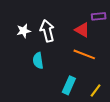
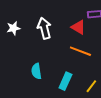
white star: (24, 31) -> (13, 28), moved
cyan semicircle: (38, 61) -> (36, 71), moved

